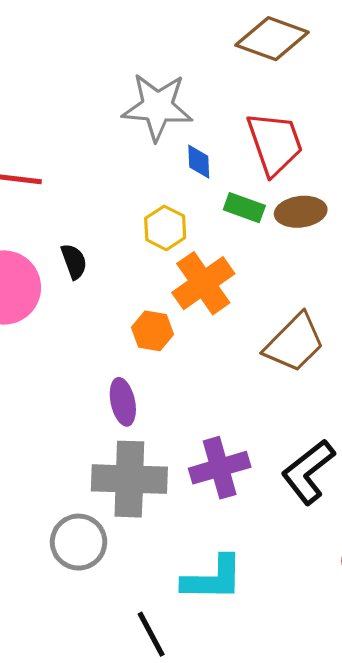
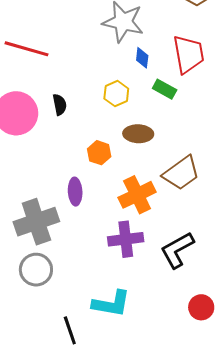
brown ellipse: (301, 212) -> (138, 134), moved
orange cross: (203, 283) -> (137, 195), moved
gray cross: (129, 479) -> (36, 222), moved, turned -30

